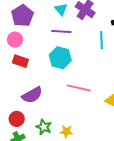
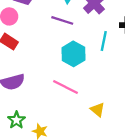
cyan hexagon: (60, 58) -> (73, 54), moved

